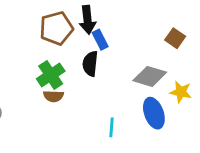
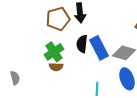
blue rectangle: (100, 40) -> (99, 48), moved, size x1.6

